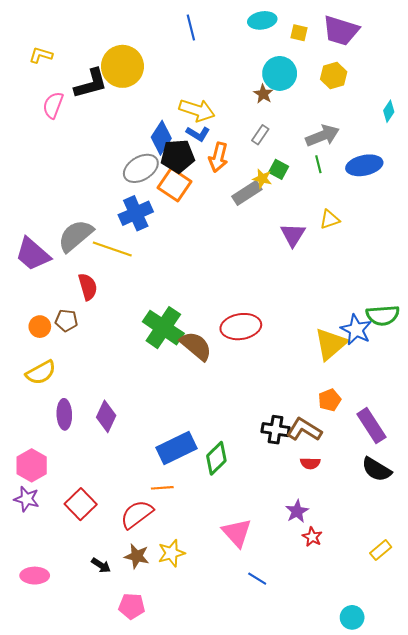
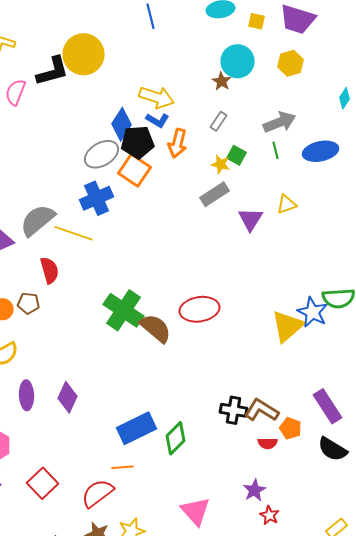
gray rectangle: (247, 193) -> (214, 194), moved
orange pentagon: (330, 400) -> (290, 428), moved, turned -30

